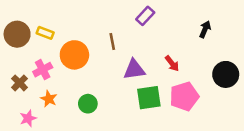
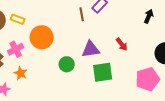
brown line: (112, 41) -> (82, 14), moved
pink pentagon: (184, 96) -> (148, 79), moved
green circle: (88, 104) -> (67, 64), moved

